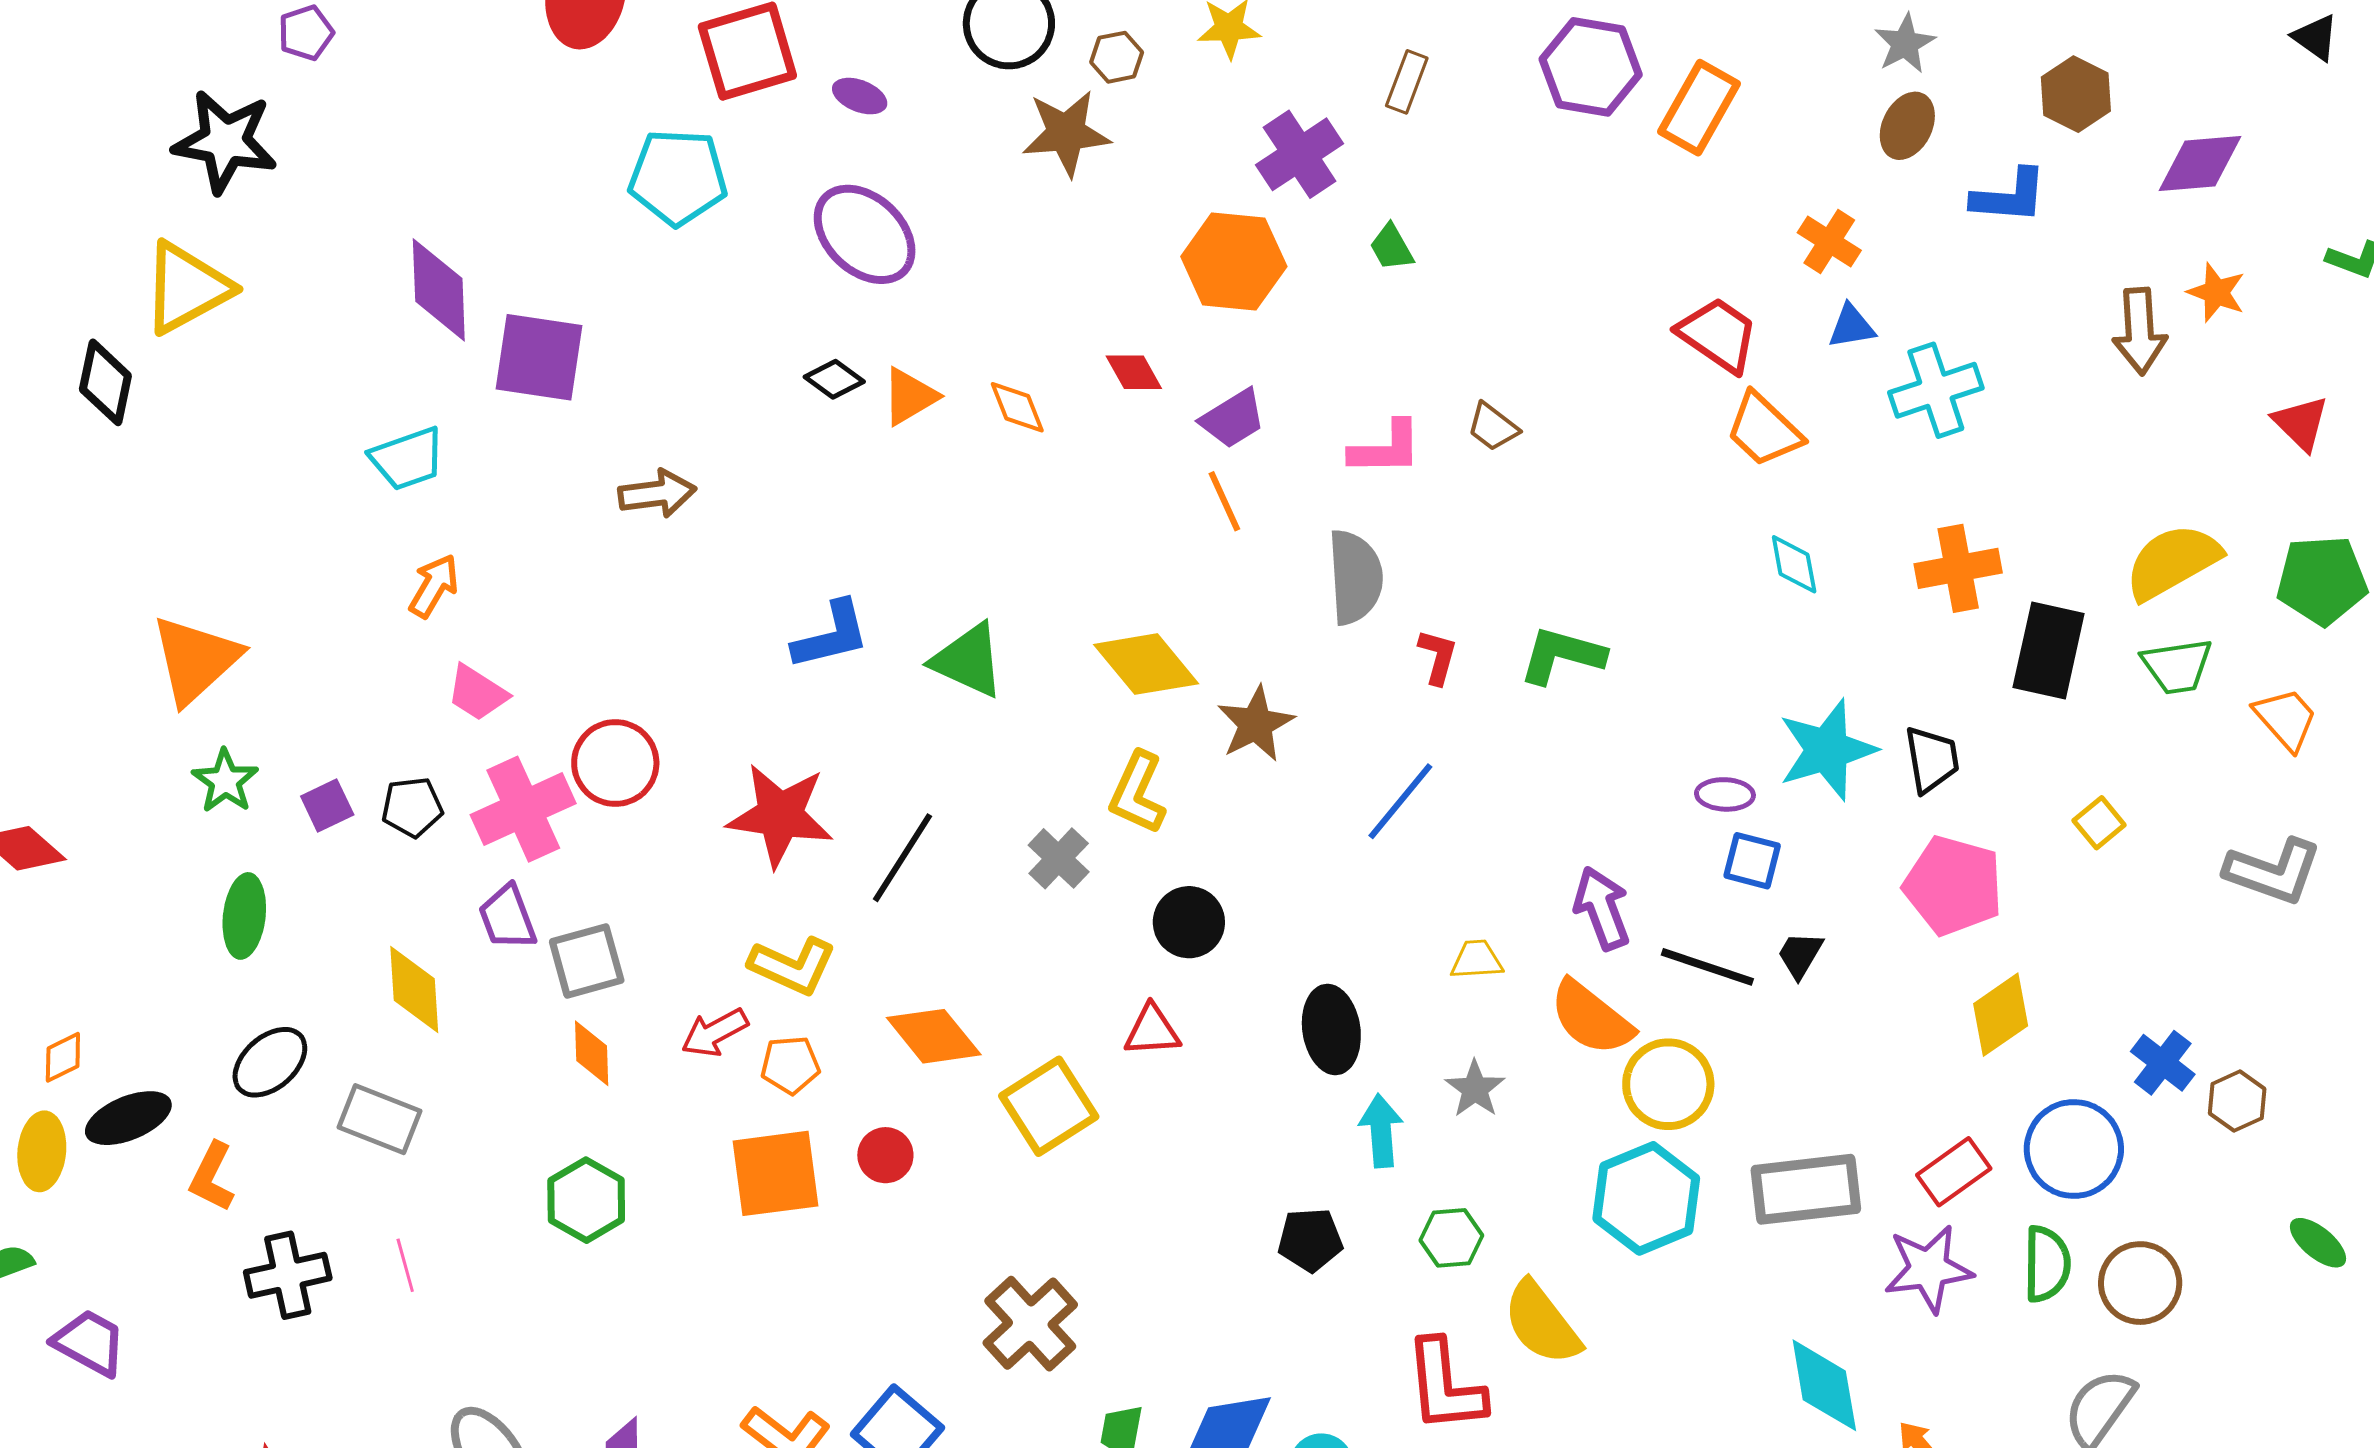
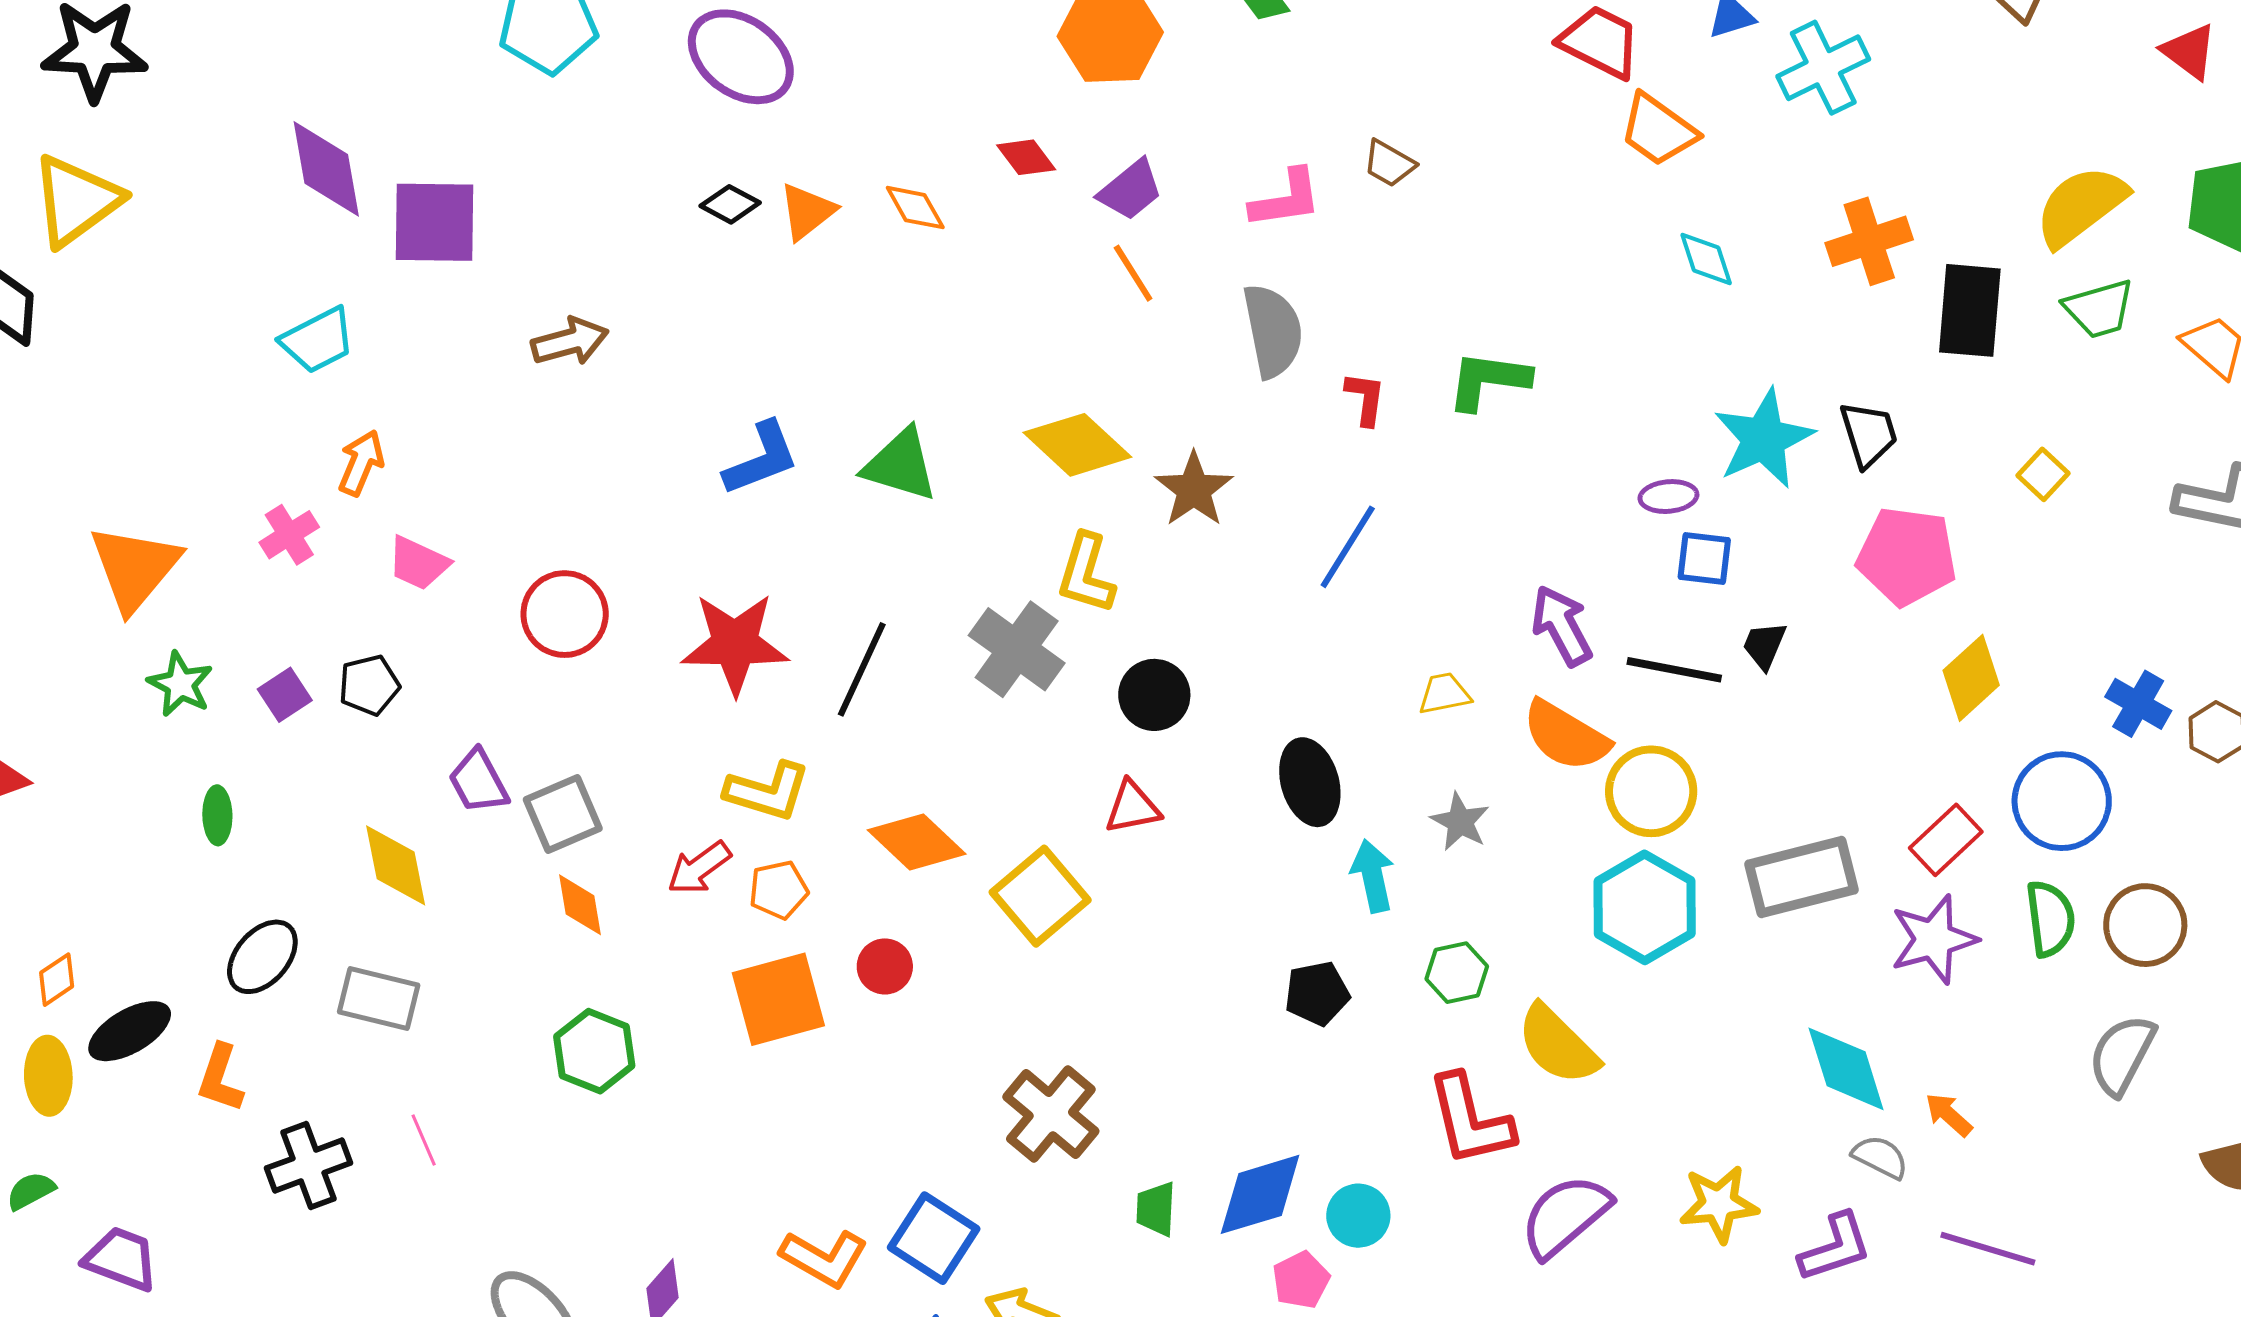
pink cross: (523, 809) -> (289, 535), moved, size x0.6
gray cross: (1059, 858) -> (1017, 649), size x1.5
green ellipse: (244, 916) -> (217, 815), size x0.7

